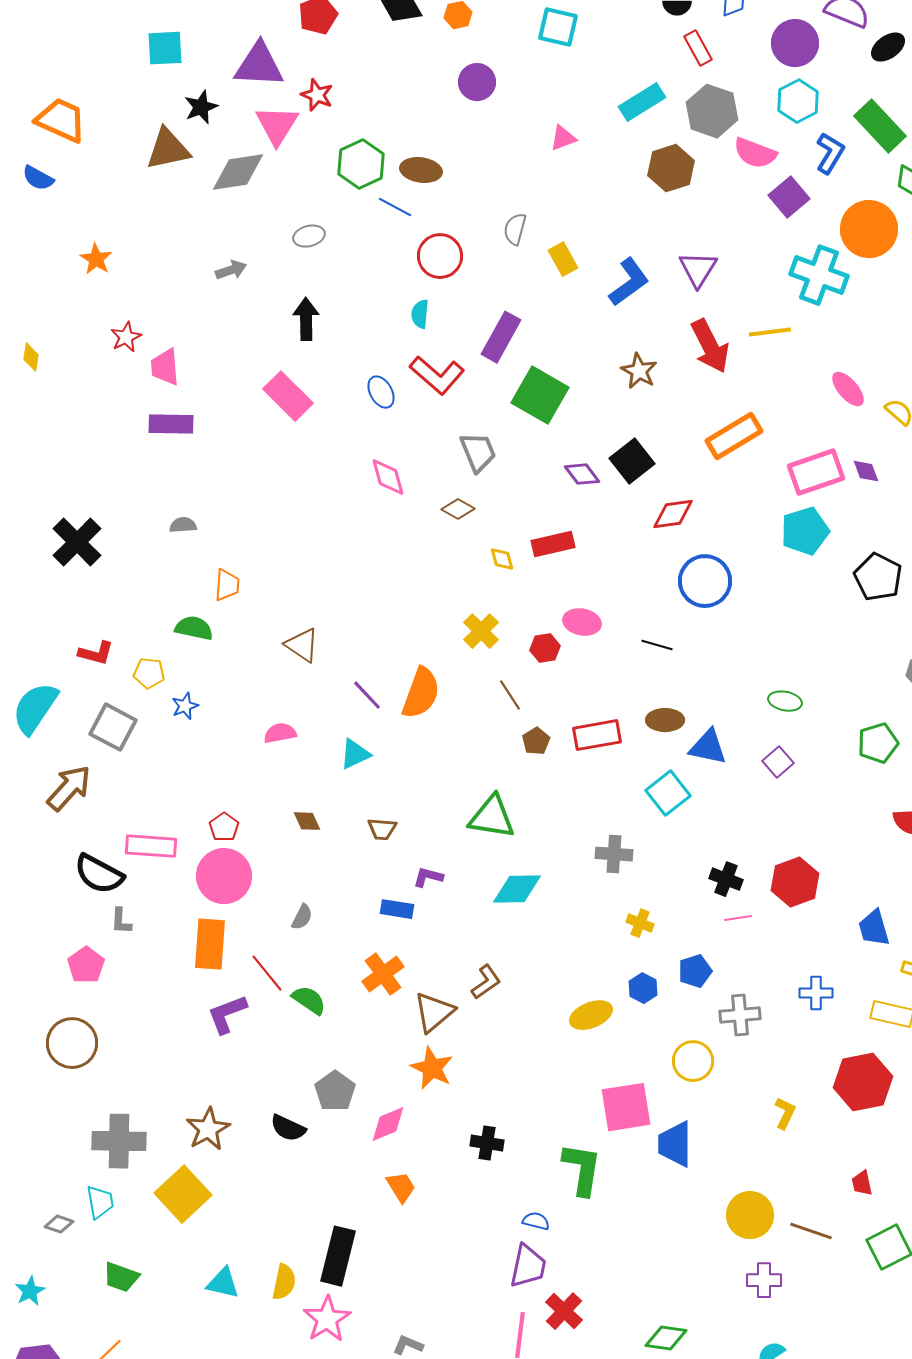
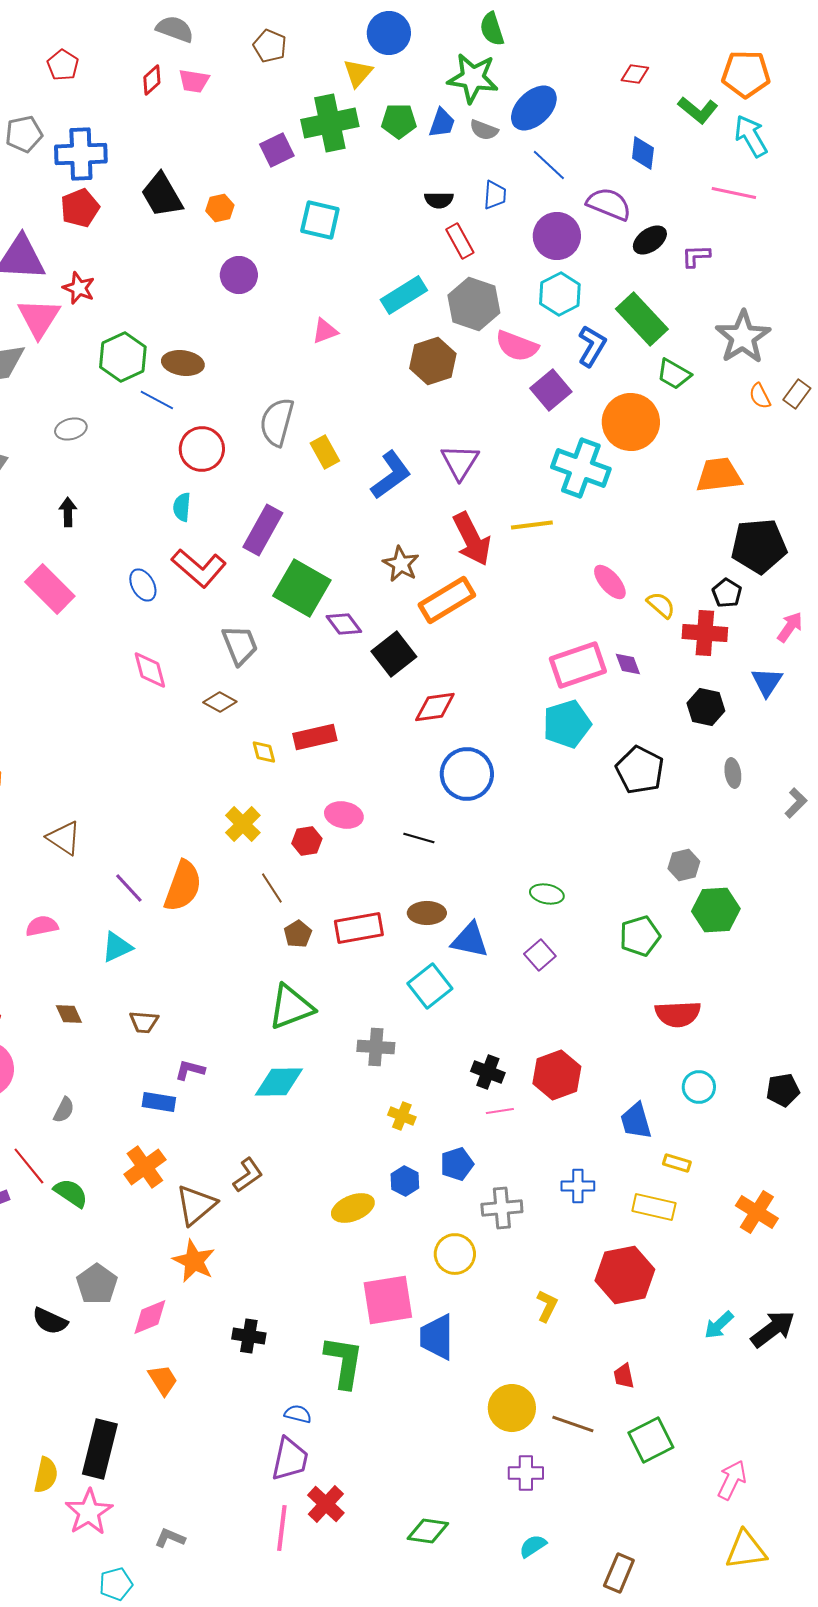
gray semicircle: (515, 229) -> (277, 422), size x1.5
black arrow: (306, 319) -> (68, 512), size x0.7
orange rectangle: (734, 436) -> (447, 600), moved
purple diamond: (582, 474) -> (344, 624), moved
green triangle: (492, 817) -> (291, 1007), moved, turned -30

